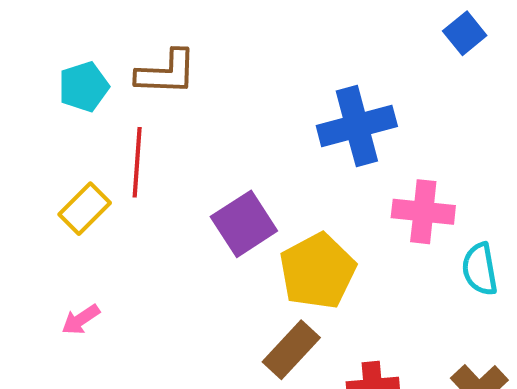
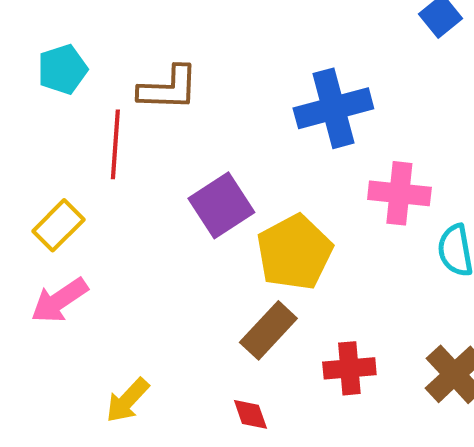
brown L-shape: (166, 73) -> (168, 88), moved
yellow rectangle: (85, 209) -> (58, 225), moved
pink arrow: (81, 320) -> (59, 300), size x1.5

